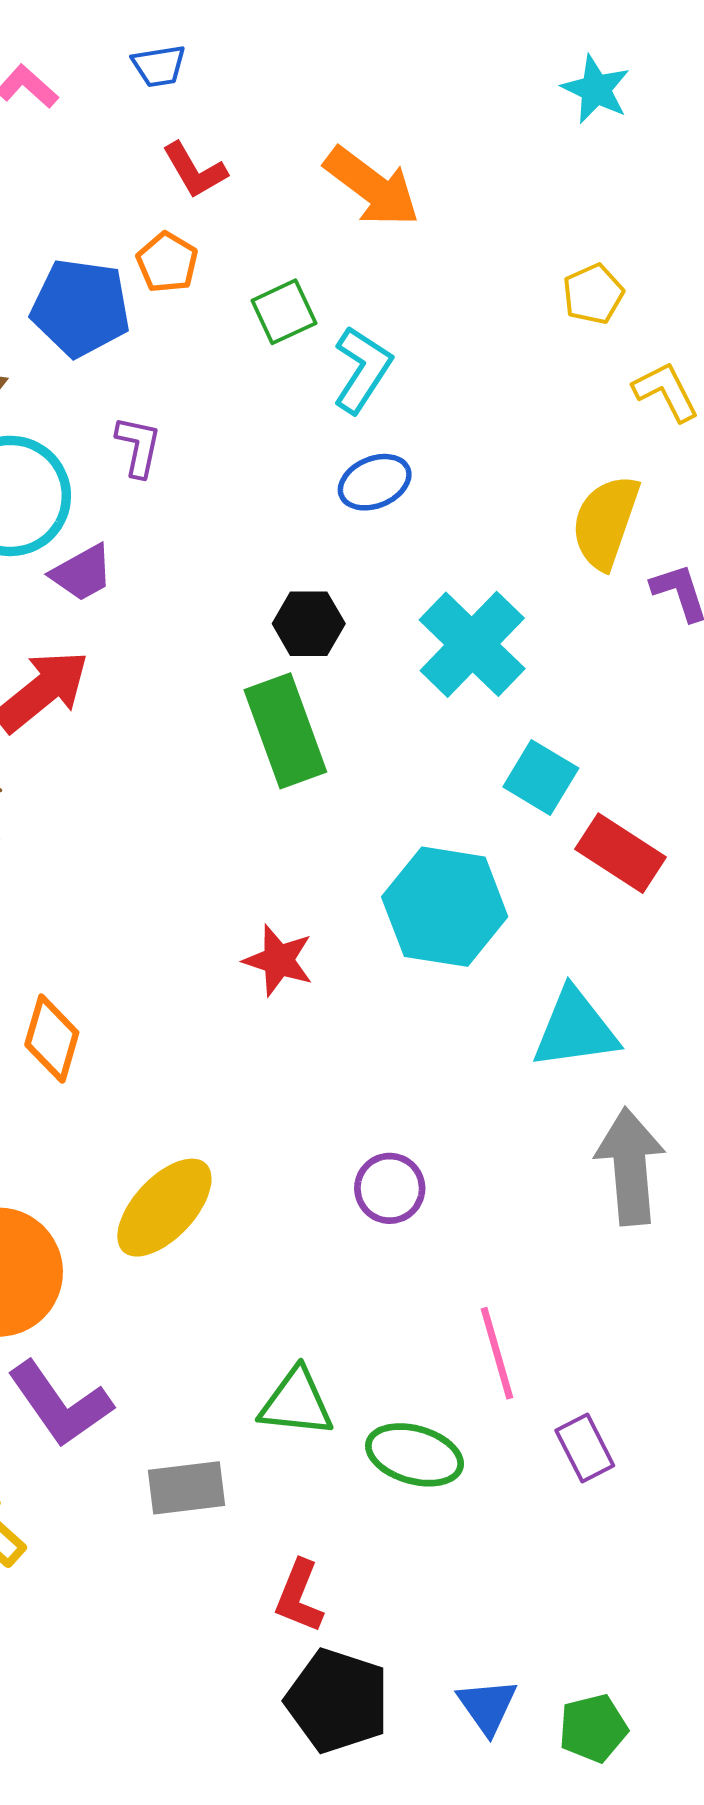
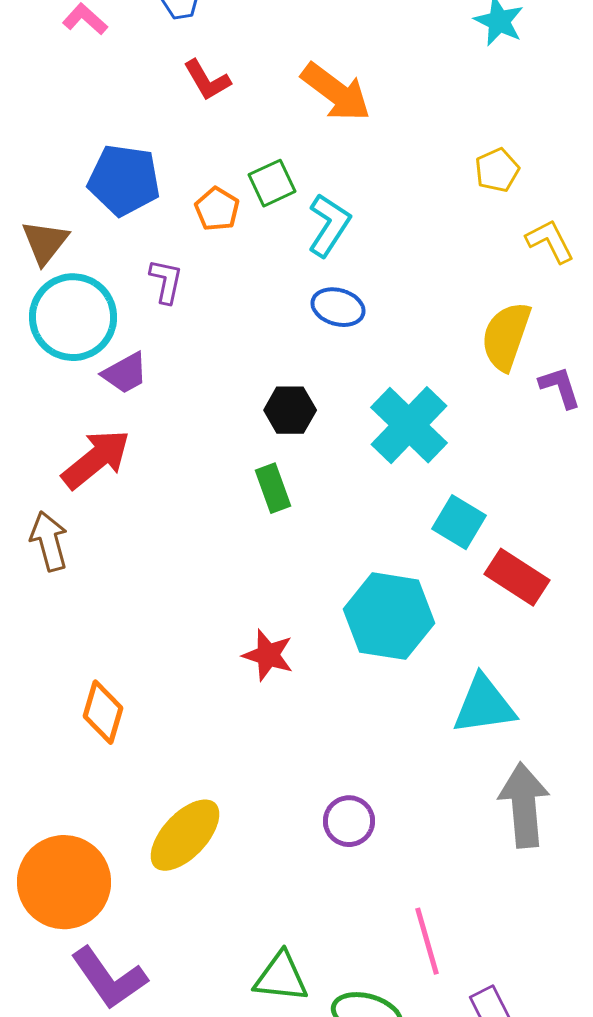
orange pentagon: (167, 262) -> (217, 209), moved
blue ellipse: (375, 482) -> (338, 307), turned 39
green rectangle: (285, 731) -> (273, 488), size x0.6

